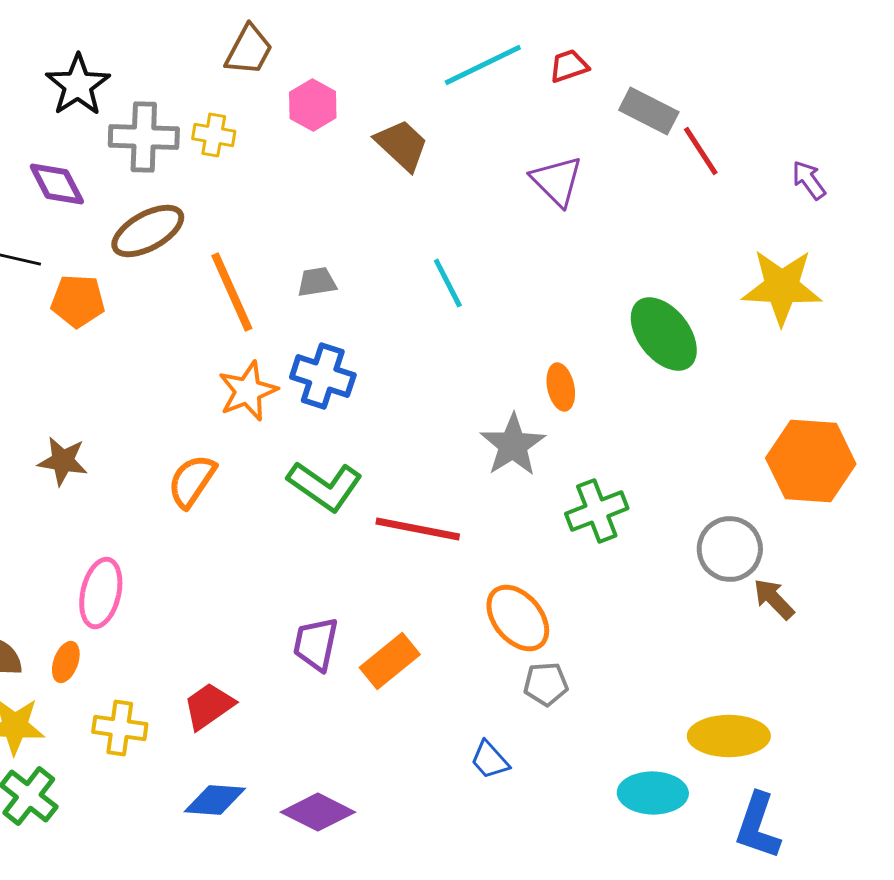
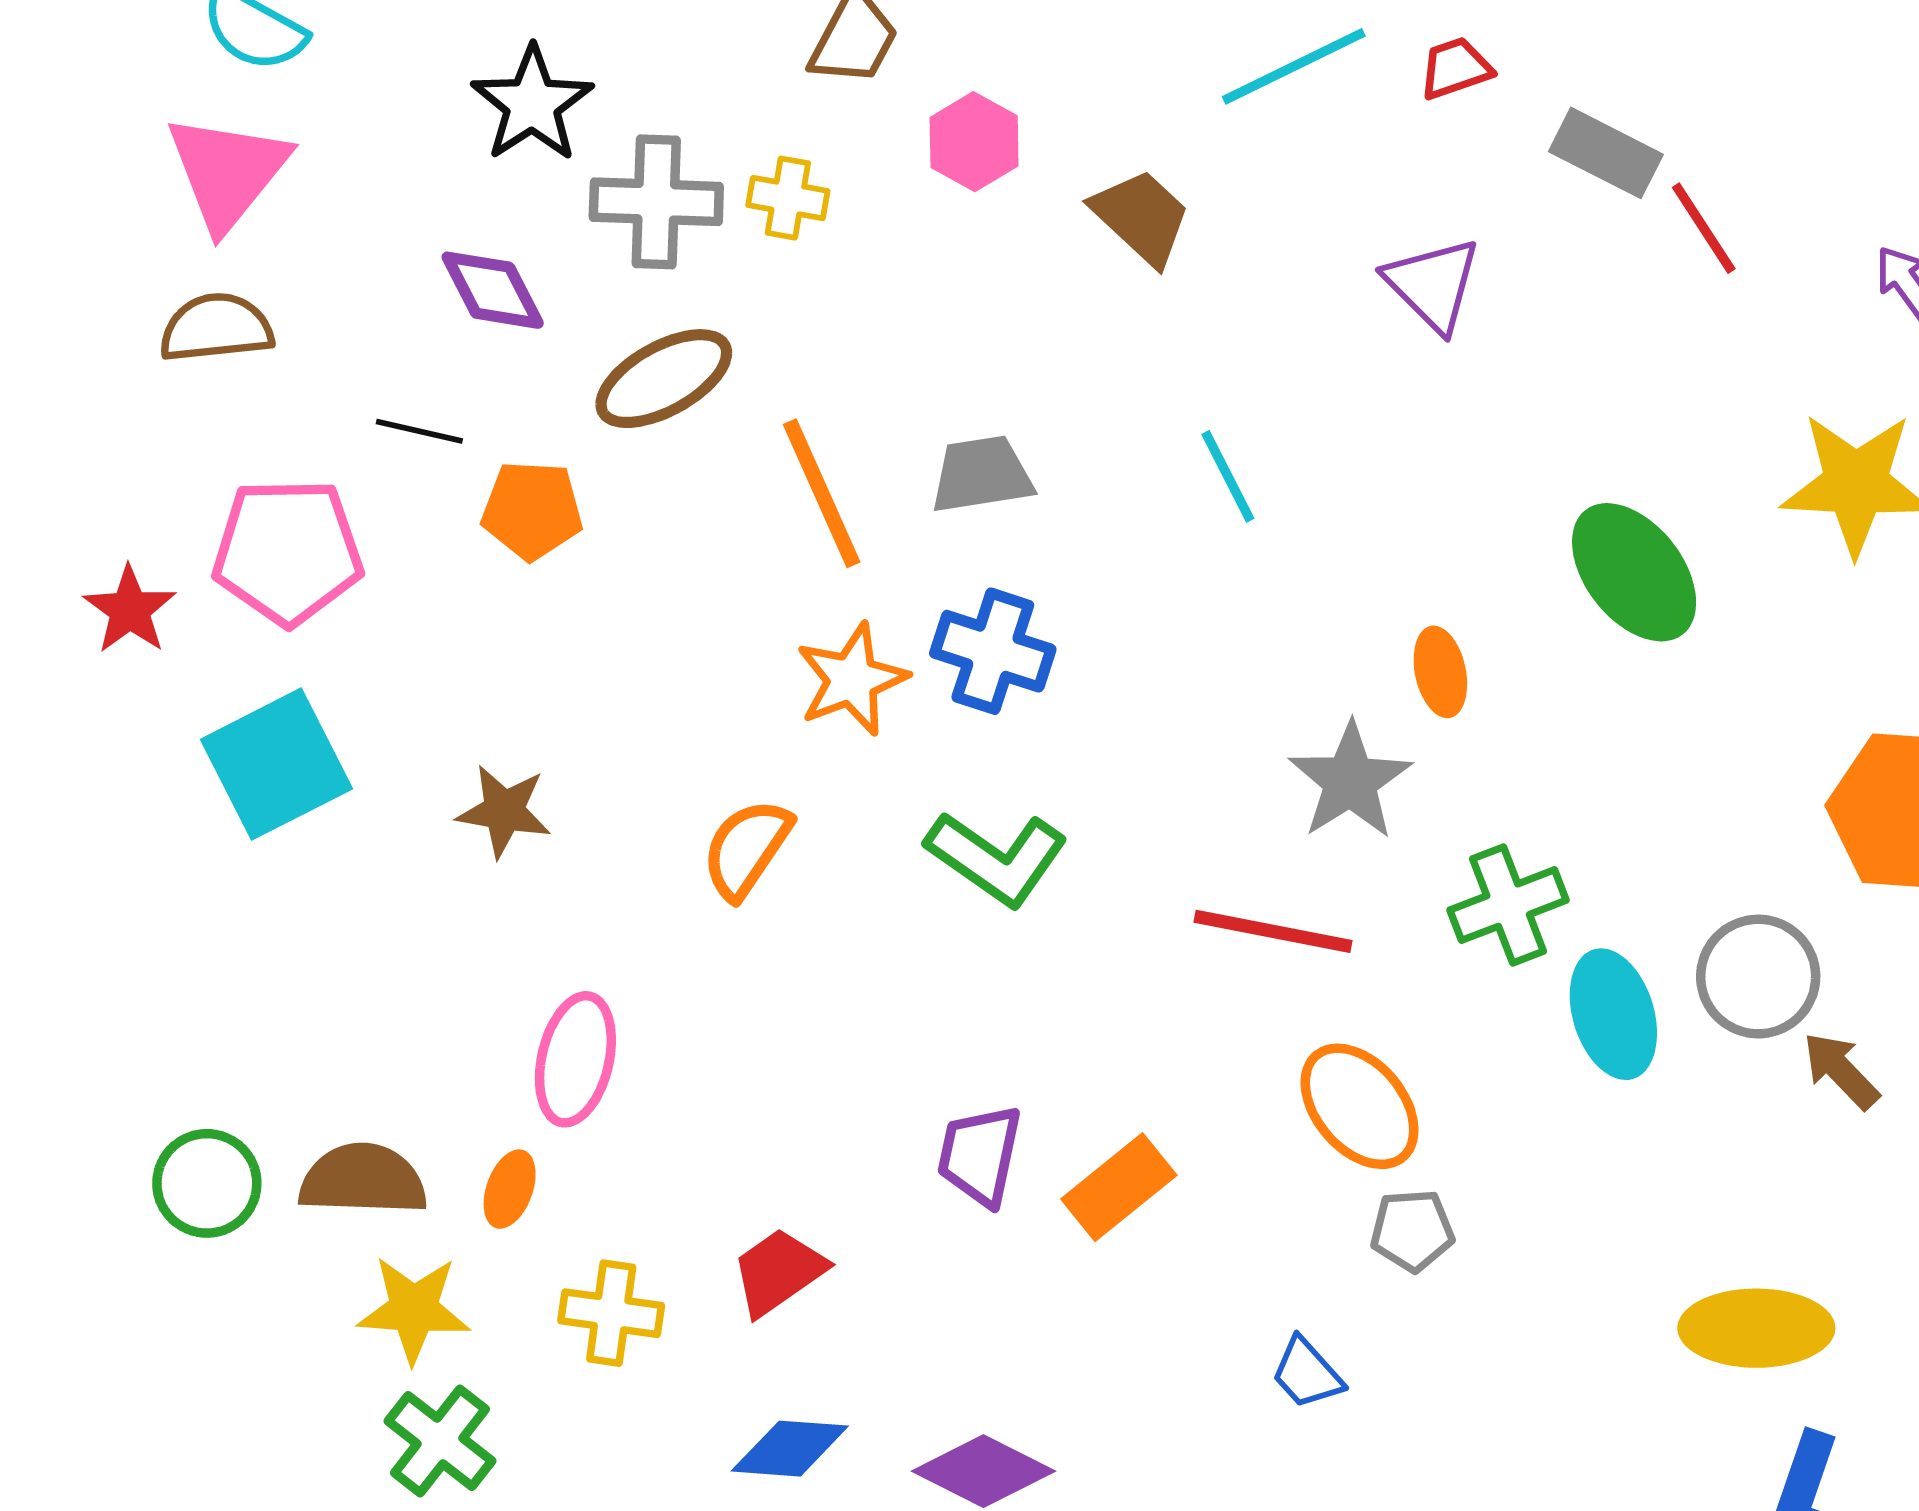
gray trapezoid: (317, 282) -> (982, 474), size x1.4
red line: (418, 529) -> (1273, 931), moved
cyan ellipse: (653, 793) -> (1613, 1014), moved, turned 72

